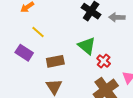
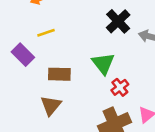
yellow line: (38, 32) -> (46, 33), turned -72

